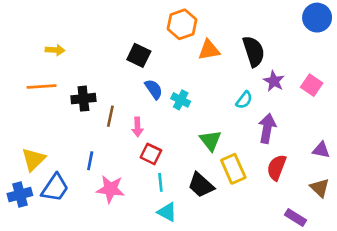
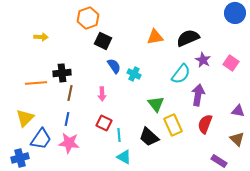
orange hexagon: (182, 24) -> (88, 18), moved
black semicircle: (254, 51) -> (188, 38), turned -95
orange line: (42, 86) -> (36, 83), moved
cyan semicircle: (244, 100) -> (181, 74), size x1.5
brown line: (110, 116) -> (70, 93), moved
red square: (151, 154) -> (104, 123), moved
pink star: (110, 189) -> (69, 143), moved
blue cross: (20, 195) -> (20, 158), moved

